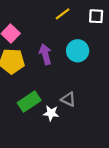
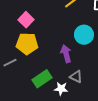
purple arrow: (45, 54) -> (66, 54), moved

